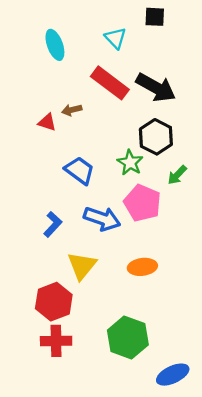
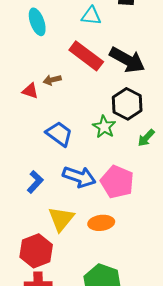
cyan triangle: (115, 38) -> (91, 16), turned -40
pink pentagon: (142, 203) -> (117, 182), moved
orange ellipse: (142, 267) -> (101, 223), moved

